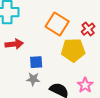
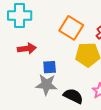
gray star: (33, 79) -> (46, 85), size x1.5

